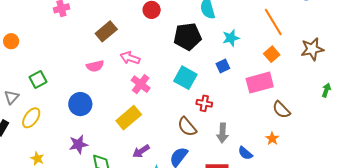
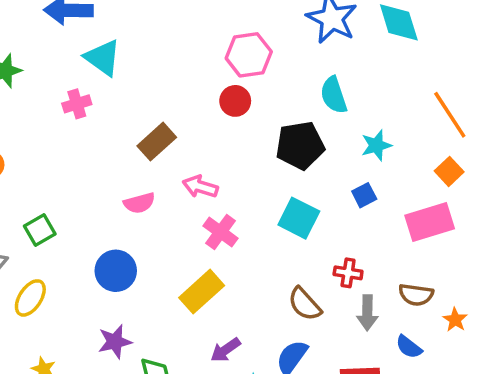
red cross: (204, 103) -> (348, 273), moved
brown semicircle: (281, 110) -> (416, 295), moved, turned -36

